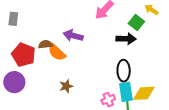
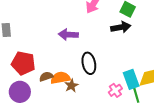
brown semicircle: (45, 44) -> (46, 77), moved
orange semicircle: (57, 52) -> (60, 78), moved, turned 138
black ellipse: (124, 71) -> (89, 63), moved

